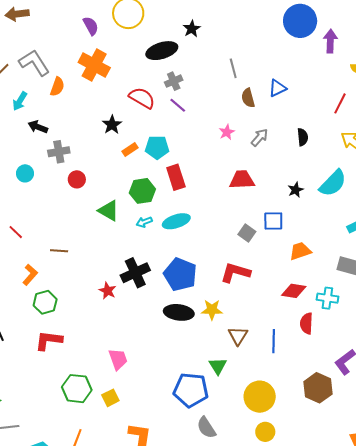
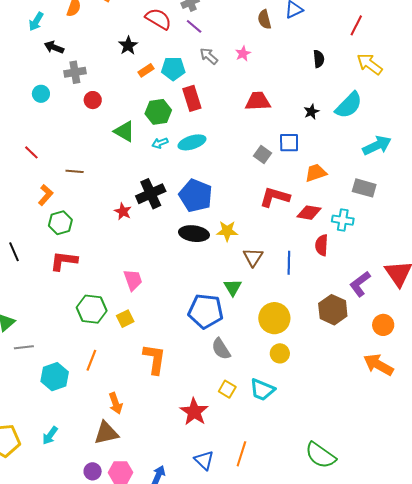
gray arrow: (260, 137) -> (209, 56), moved, turned -90
red L-shape: (235, 273) -> (275, 197), moved

